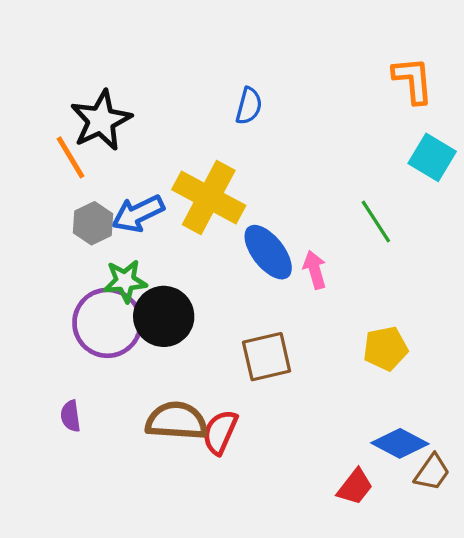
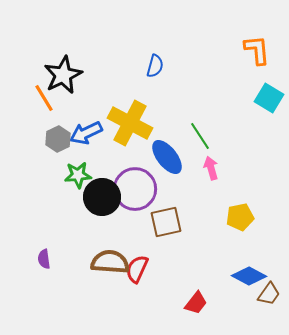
green line: (376, 222) -> (200, 136), moved
pink arrow: (315, 270) -> (211, 168), moved
purple circle: (107, 323) -> (135, 189), moved
red trapezoid: (355, 487) -> (196, 303), moved

